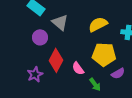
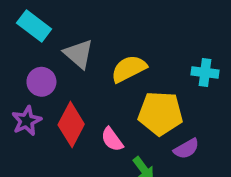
yellow semicircle: (98, 24) -> (129, 69), moved
purple star: (35, 74) -> (27, 121), moved

